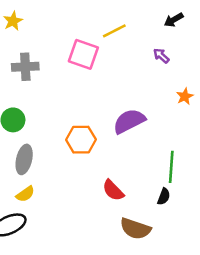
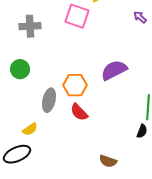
gray ellipse: (24, 159) -> (49, 100), moved
red semicircle: (113, 190) -> (79, 112), moved
brown semicircle: (135, 229) -> (108, 161), moved, size x0.7

